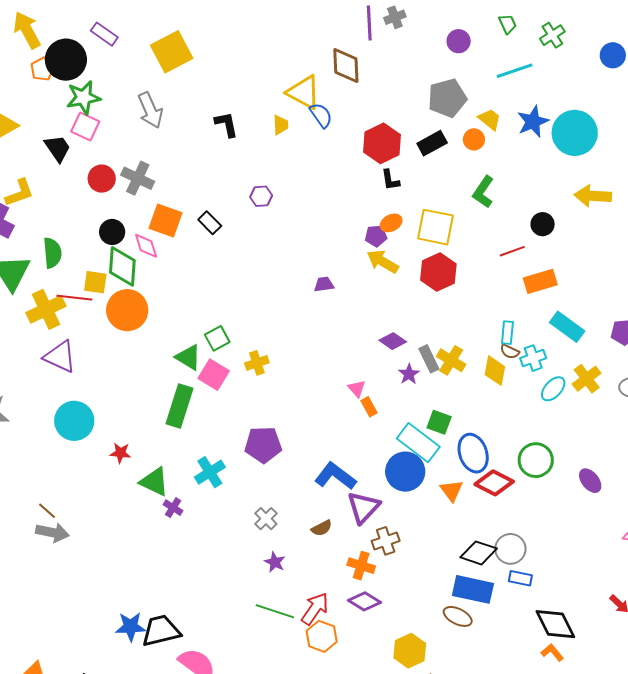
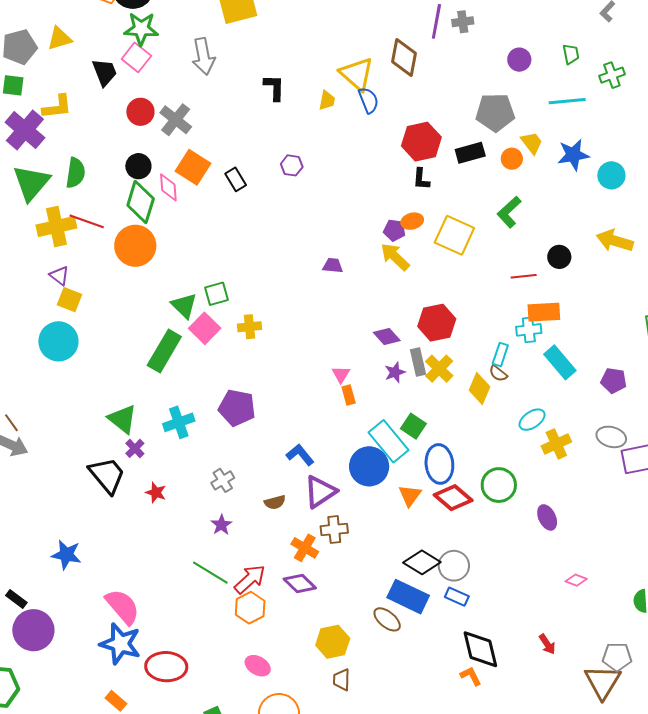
cyan circle: (575, 133) -> (611, 175), size x0.6
red hexagon: (438, 272) -> (437, 323), moved
yellow square: (95, 282) -> (69, 300), moved
purple triangle: (60, 357) -> (59, 276), size x0.6
cyan cross: (533, 358) -> (529, 330), moved
yellow cross: (587, 379) -> (556, 444), moved
red star: (120, 453) -> (156, 493), moved
blue L-shape: (335, 476) -> (300, 455), size x0.7
black trapezoid: (161, 631) -> (107, 475), moved, turned 51

